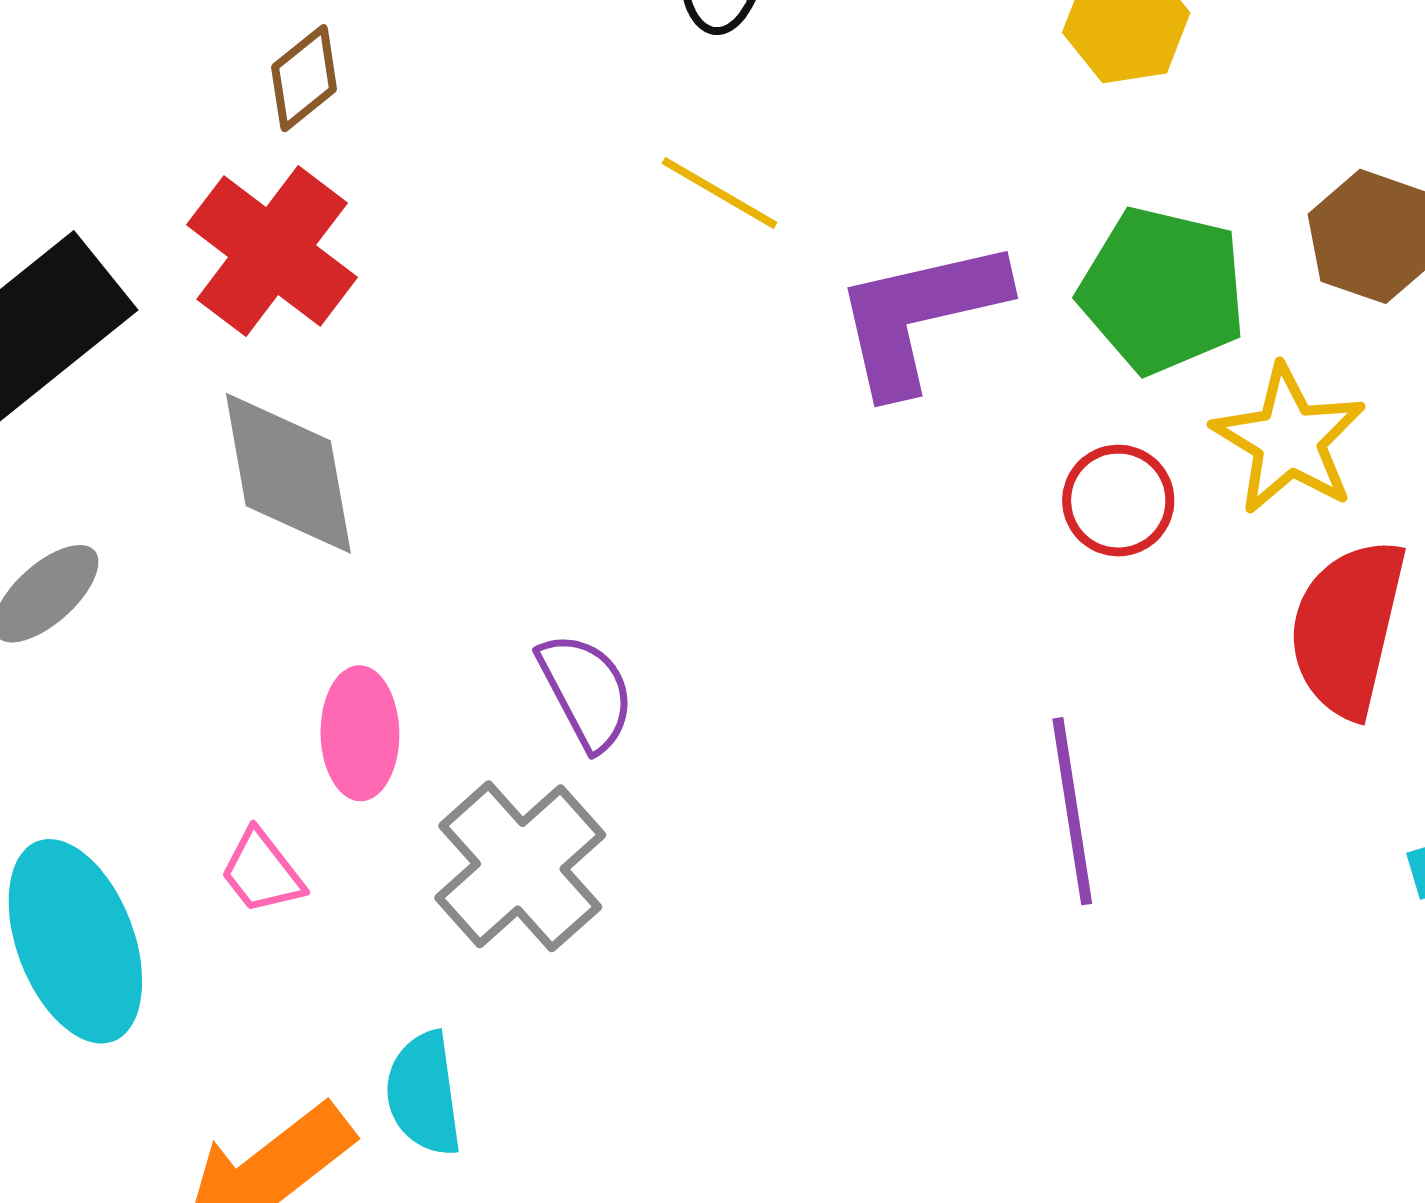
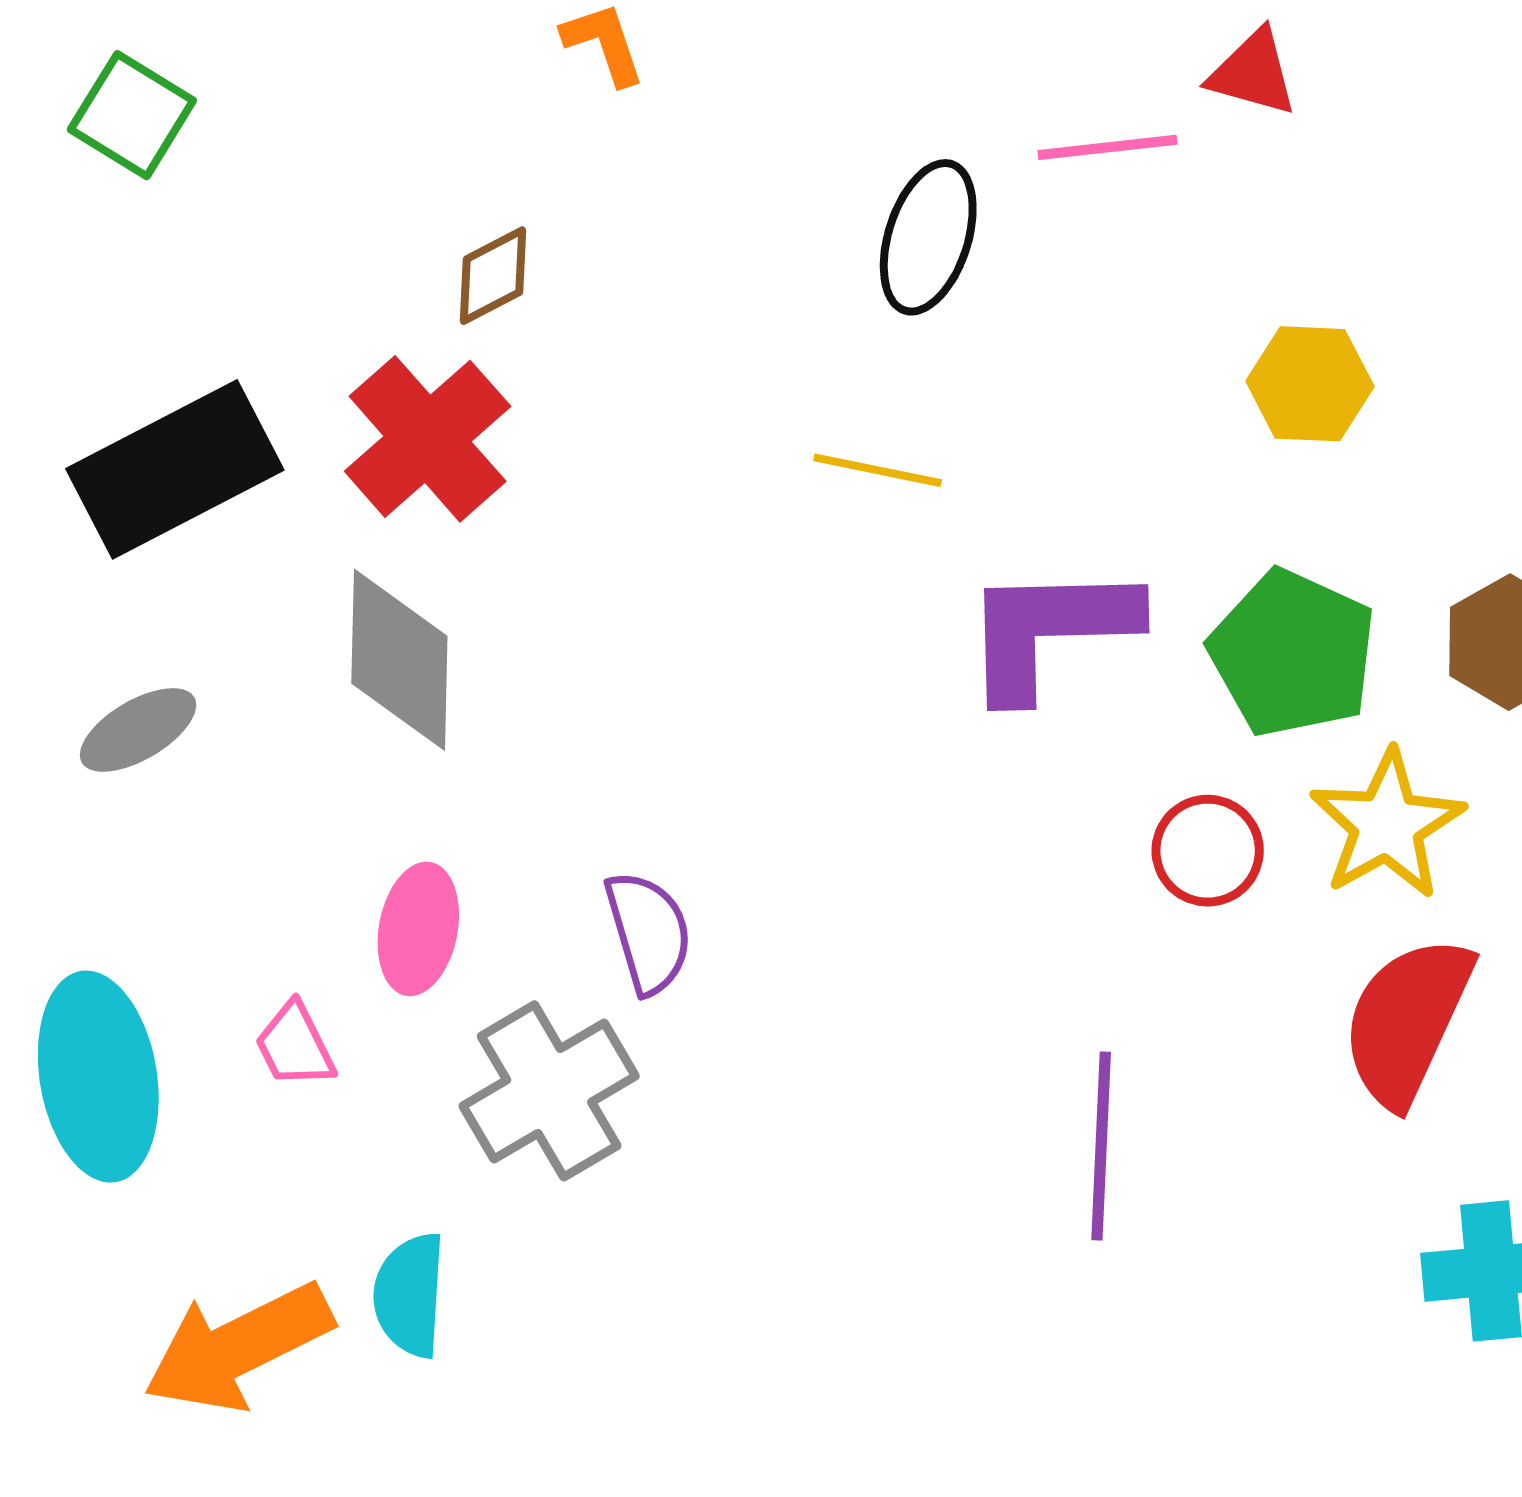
yellow line: (719, 193) -> (878, 470), turned -30

